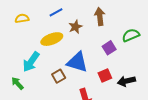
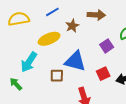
brown arrow: (100, 16) -> (96, 15), turned 102
yellow semicircle: (22, 18) -> (19, 19), size x1.5
brown square: (59, 76) -> (57, 76), turned 32

